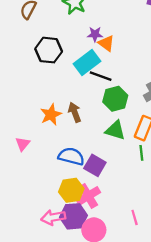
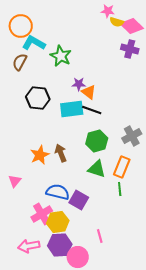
cyan rectangle: (87, 63) -> (72, 109), turned 30
black line: (101, 76) -> (92, 110), moved
pink cross: (88, 196) -> (42, 214), moved
pink arrow: (53, 217) -> (29, 246), moved
pink line: (135, 217) -> (100, 236), moved

